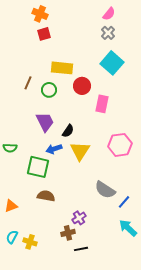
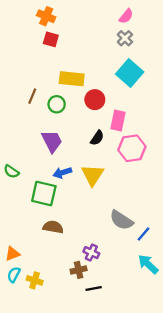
red square: (44, 34) -> (51, 39), turned 32
black semicircle: (68, 131) -> (97, 138), moved
pink hexagon: (120, 145) -> (132, 148), moved
green semicircle: (10, 148) -> (11, 171), turned 32
orange triangle: (11, 206) -> (13, 254), moved
purple cross: (79, 218) -> (91, 253), turned -32

